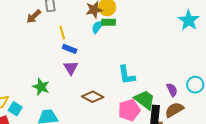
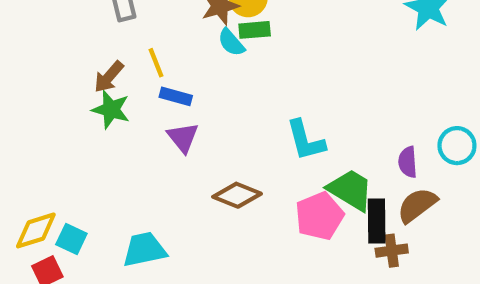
brown arrow: (34, 16) -> (109, 77), moved
cyan semicircle: (97, 27) -> (231, 42), turned -72
green star: (41, 87) -> (111, 109), moved
purple semicircle: (172, 90) -> (408, 162), turned -152

